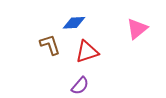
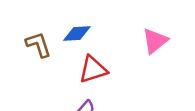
brown L-shape: (50, 45) -> (38, 45), moved

